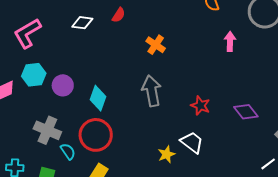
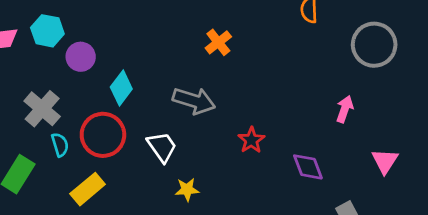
pink arrow: (230, 41) -> (345, 109), moved
gray arrow: (152, 91) -> (194, 101), turned 100
white trapezoid: (192, 142) -> (162, 147), moved

